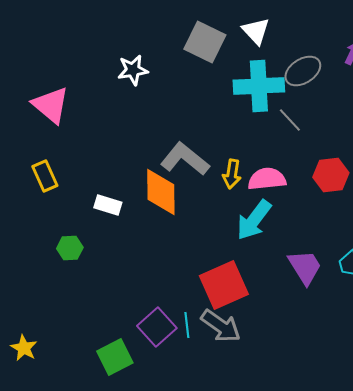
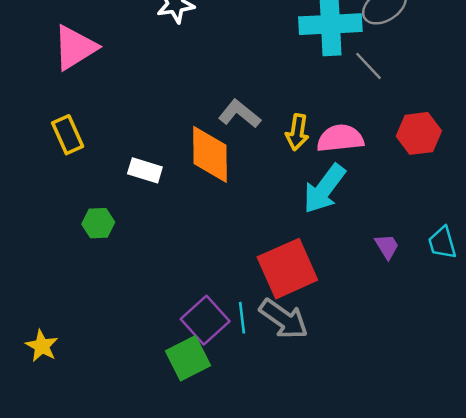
pink triangle: (51, 105) -> (75, 47), turned 48
gray L-shape: (185, 159) -> (240, 114), size x0.7
purple trapezoid: (305, 267) -> (387, 246), size x0.6
green square: (115, 357) -> (188, 358), moved

